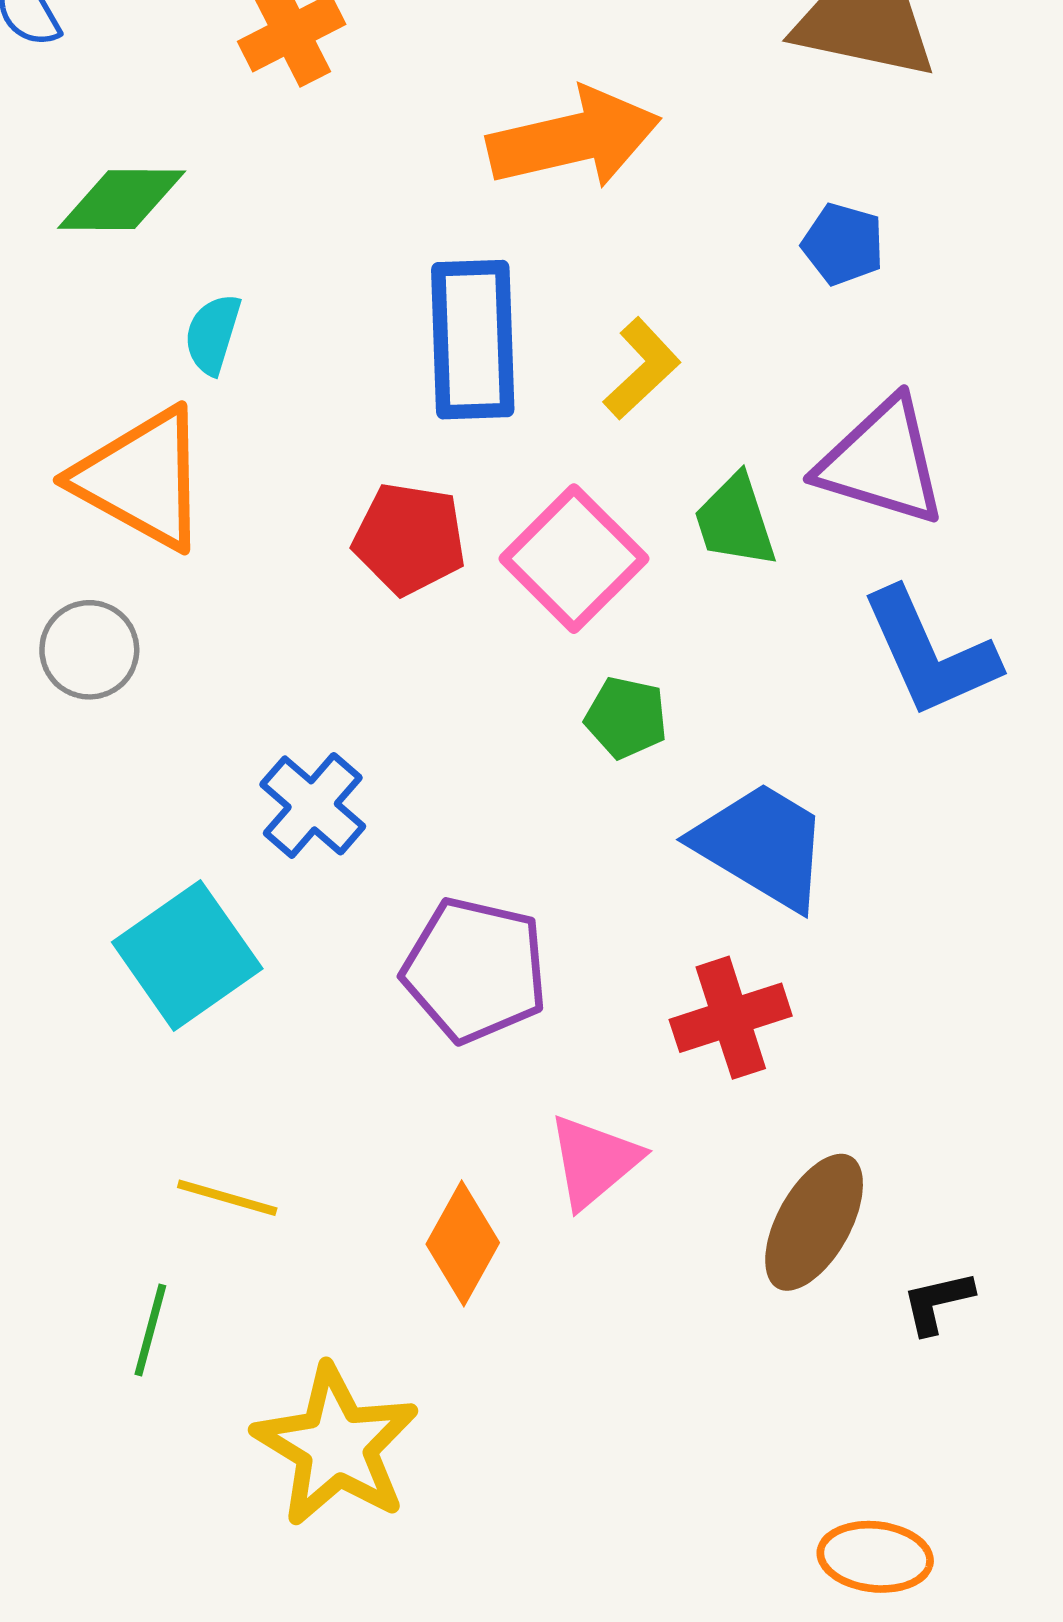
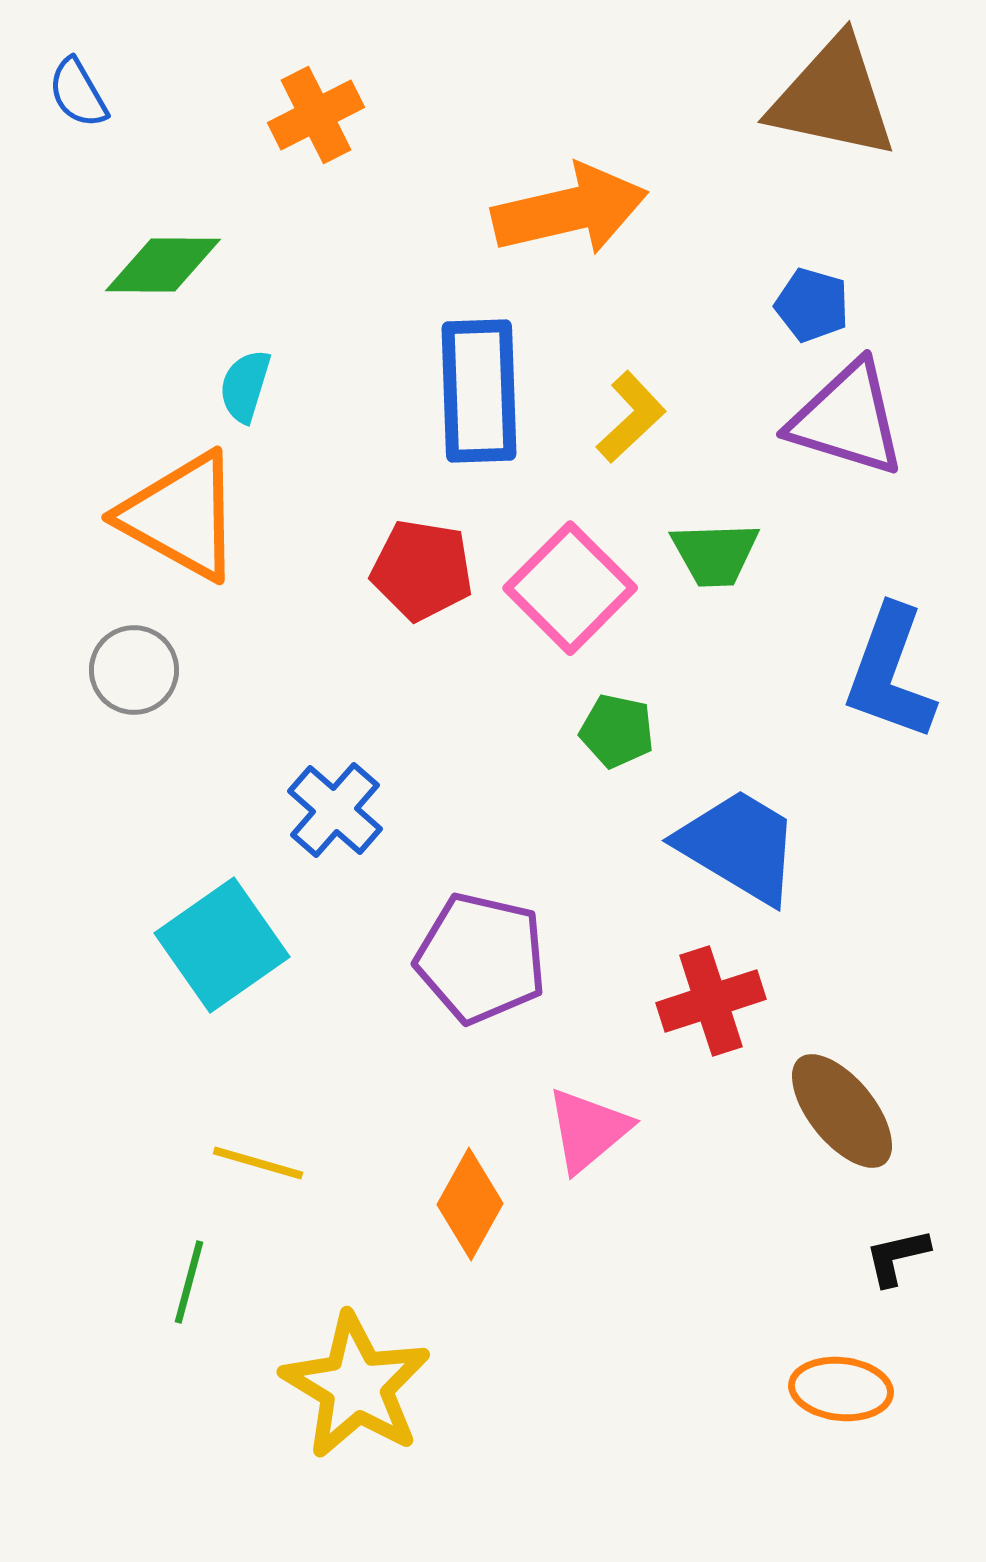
purple triangle: (882, 462) -> (847, 419), moved
green trapezoid: (735, 521) -> (715, 554), turned -74
blue L-shape: (930, 653) -> (890, 673), turned 44
brown ellipse: (814, 1222) -> (842, 1111), moved, turned -68
orange ellipse: (875, 1557) -> (841, 1389), moved

